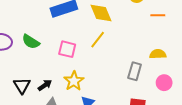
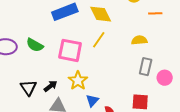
pink square: (67, 49) -> (70, 50), size x1.4
yellow semicircle: (158, 54) -> (139, 40), moved
gray rectangle: (135, 71) -> (146, 67), moved

